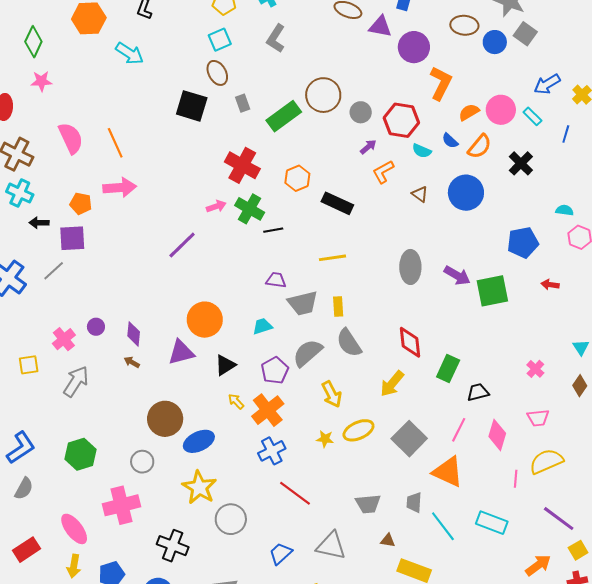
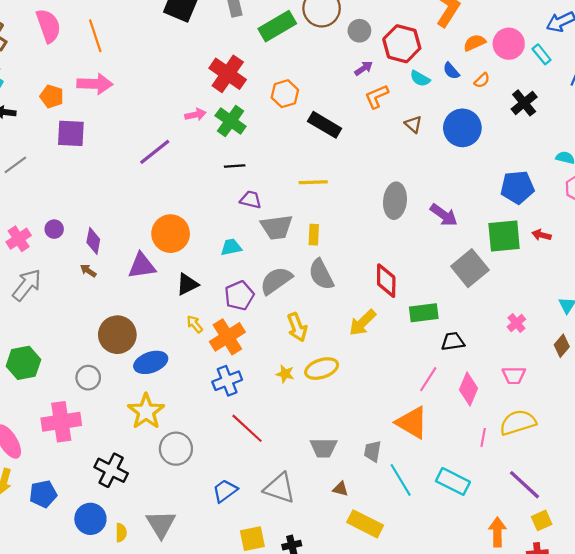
orange semicircle: (480, 146) -> (482, 80), size x0.6
black line: (273, 230) -> (235, 166), moved
purple square: (72, 238) -> (71, 133), moved
green square: (492, 291) -> (504, 236), moved
green rectangle: (448, 368) -> (424, 313), turned 52
gray square: (409, 439) -> (470, 268), moved
orange arrow: (538, 565) -> (497, 532), turned -60

